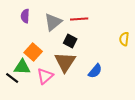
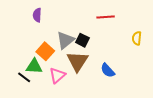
red line: (79, 19) -> (106, 17), moved
gray triangle: (53, 22) -> (65, 40), moved
blue semicircle: (95, 71) -> (108, 70), turned 98

